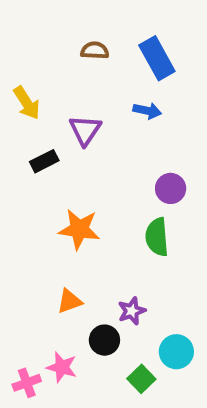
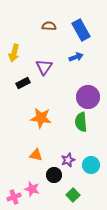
yellow arrow: (27, 103) -> (14, 53), turned 48
blue arrow: (147, 111) -> (76, 57), turned -32
purple circle: (171, 188) -> (88, 97), size x1.5
orange triangle: (69, 301) -> (36, 155), turned 32
cyan circle: (176, 352) -> (91, 165), moved

